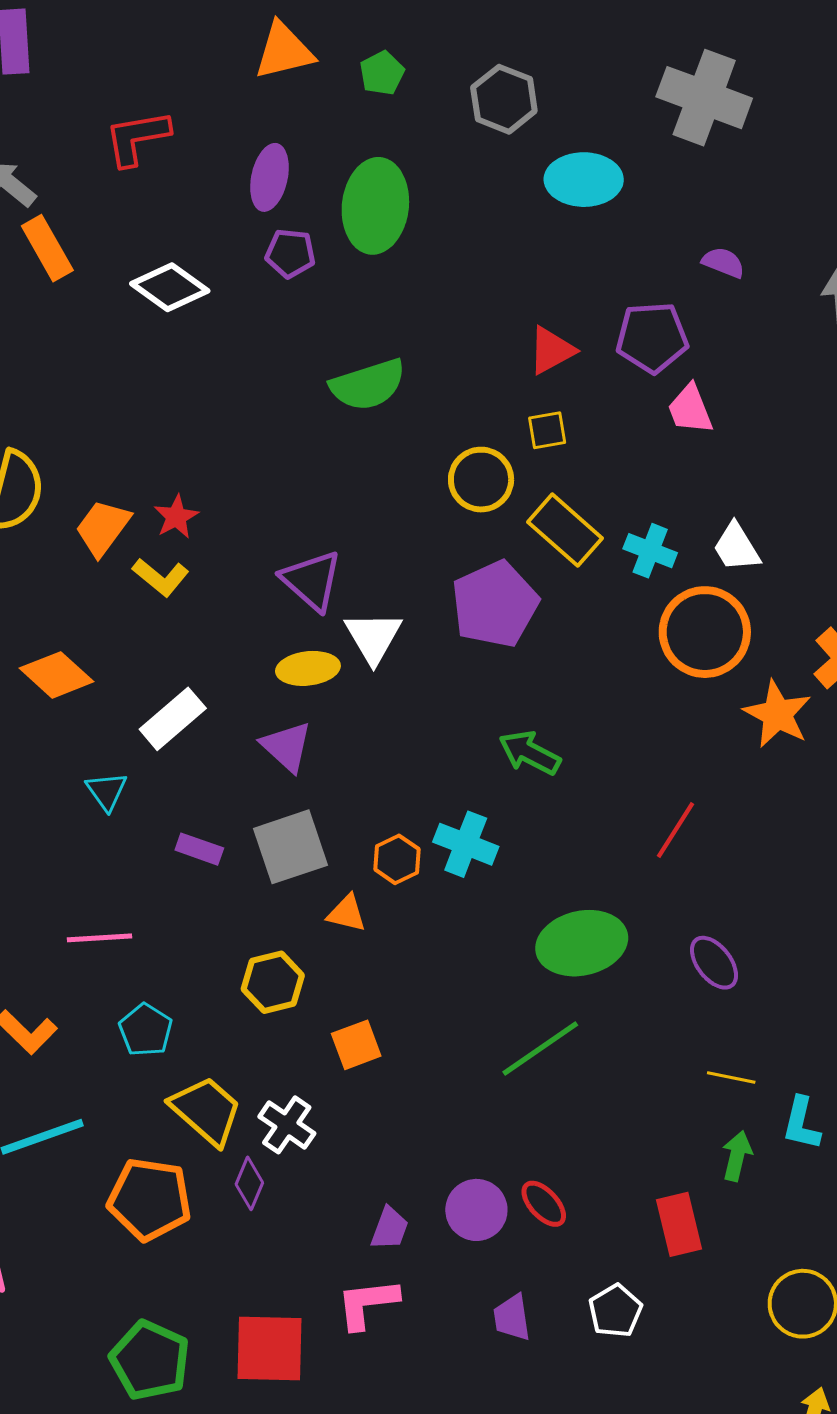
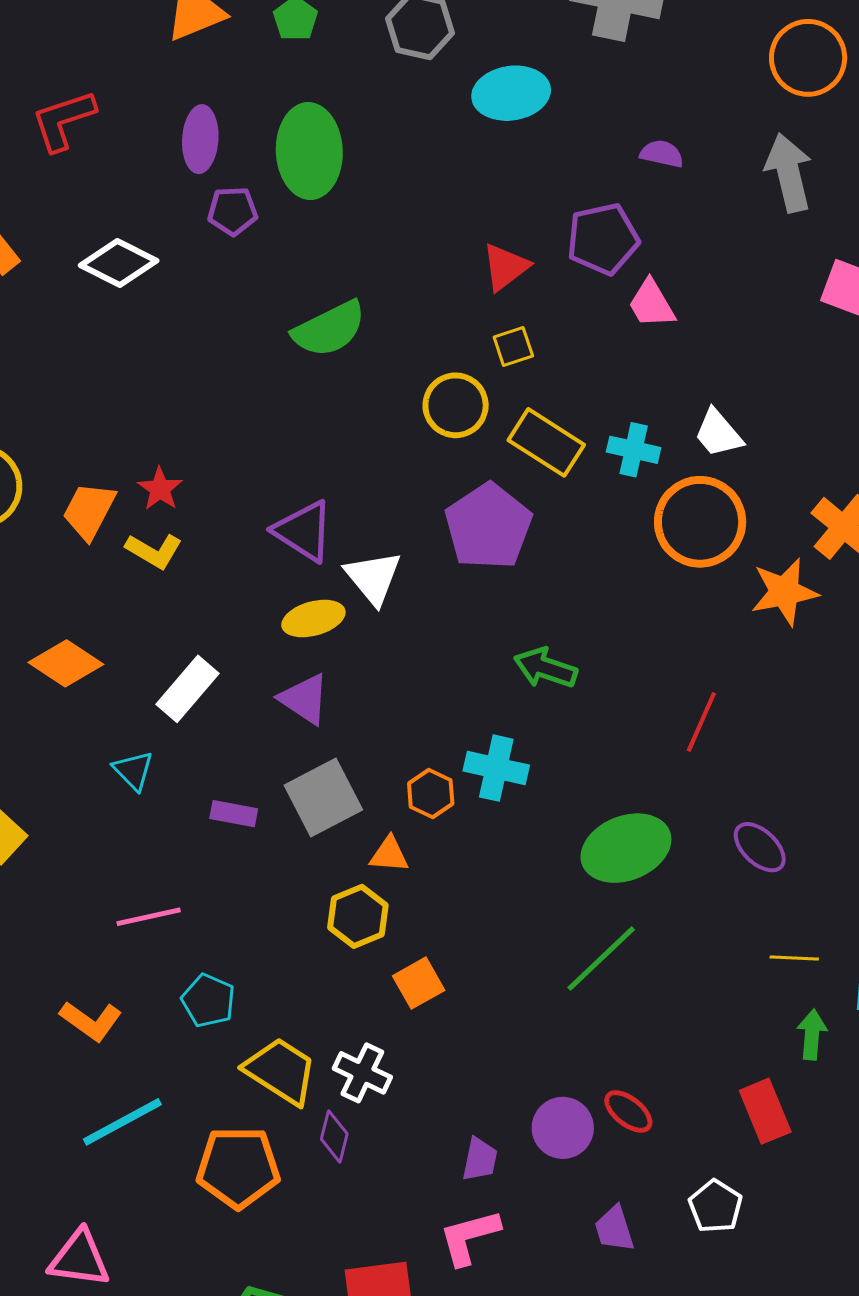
orange star: (777, 714) -> (784, 592), turned -30
yellow hexagon: (273, 982) -> (358, 916), moved

